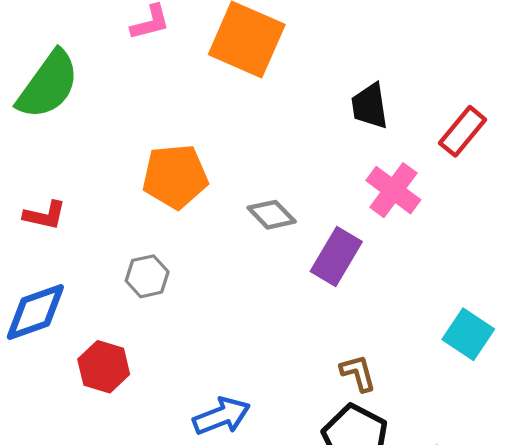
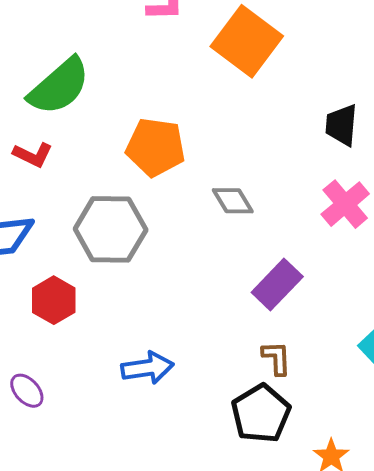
green semicircle: (48, 85) -> (59, 86), moved
purple rectangle: (336, 257) -> (277, 285), moved
gray hexagon: (147, 276) -> (111, 229), size x1.8

